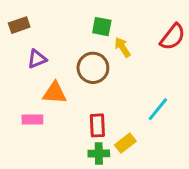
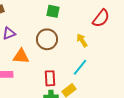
yellow arrow: (122, 47) -> (82, 40), moved
cyan line: (158, 109) -> (80, 67), moved

